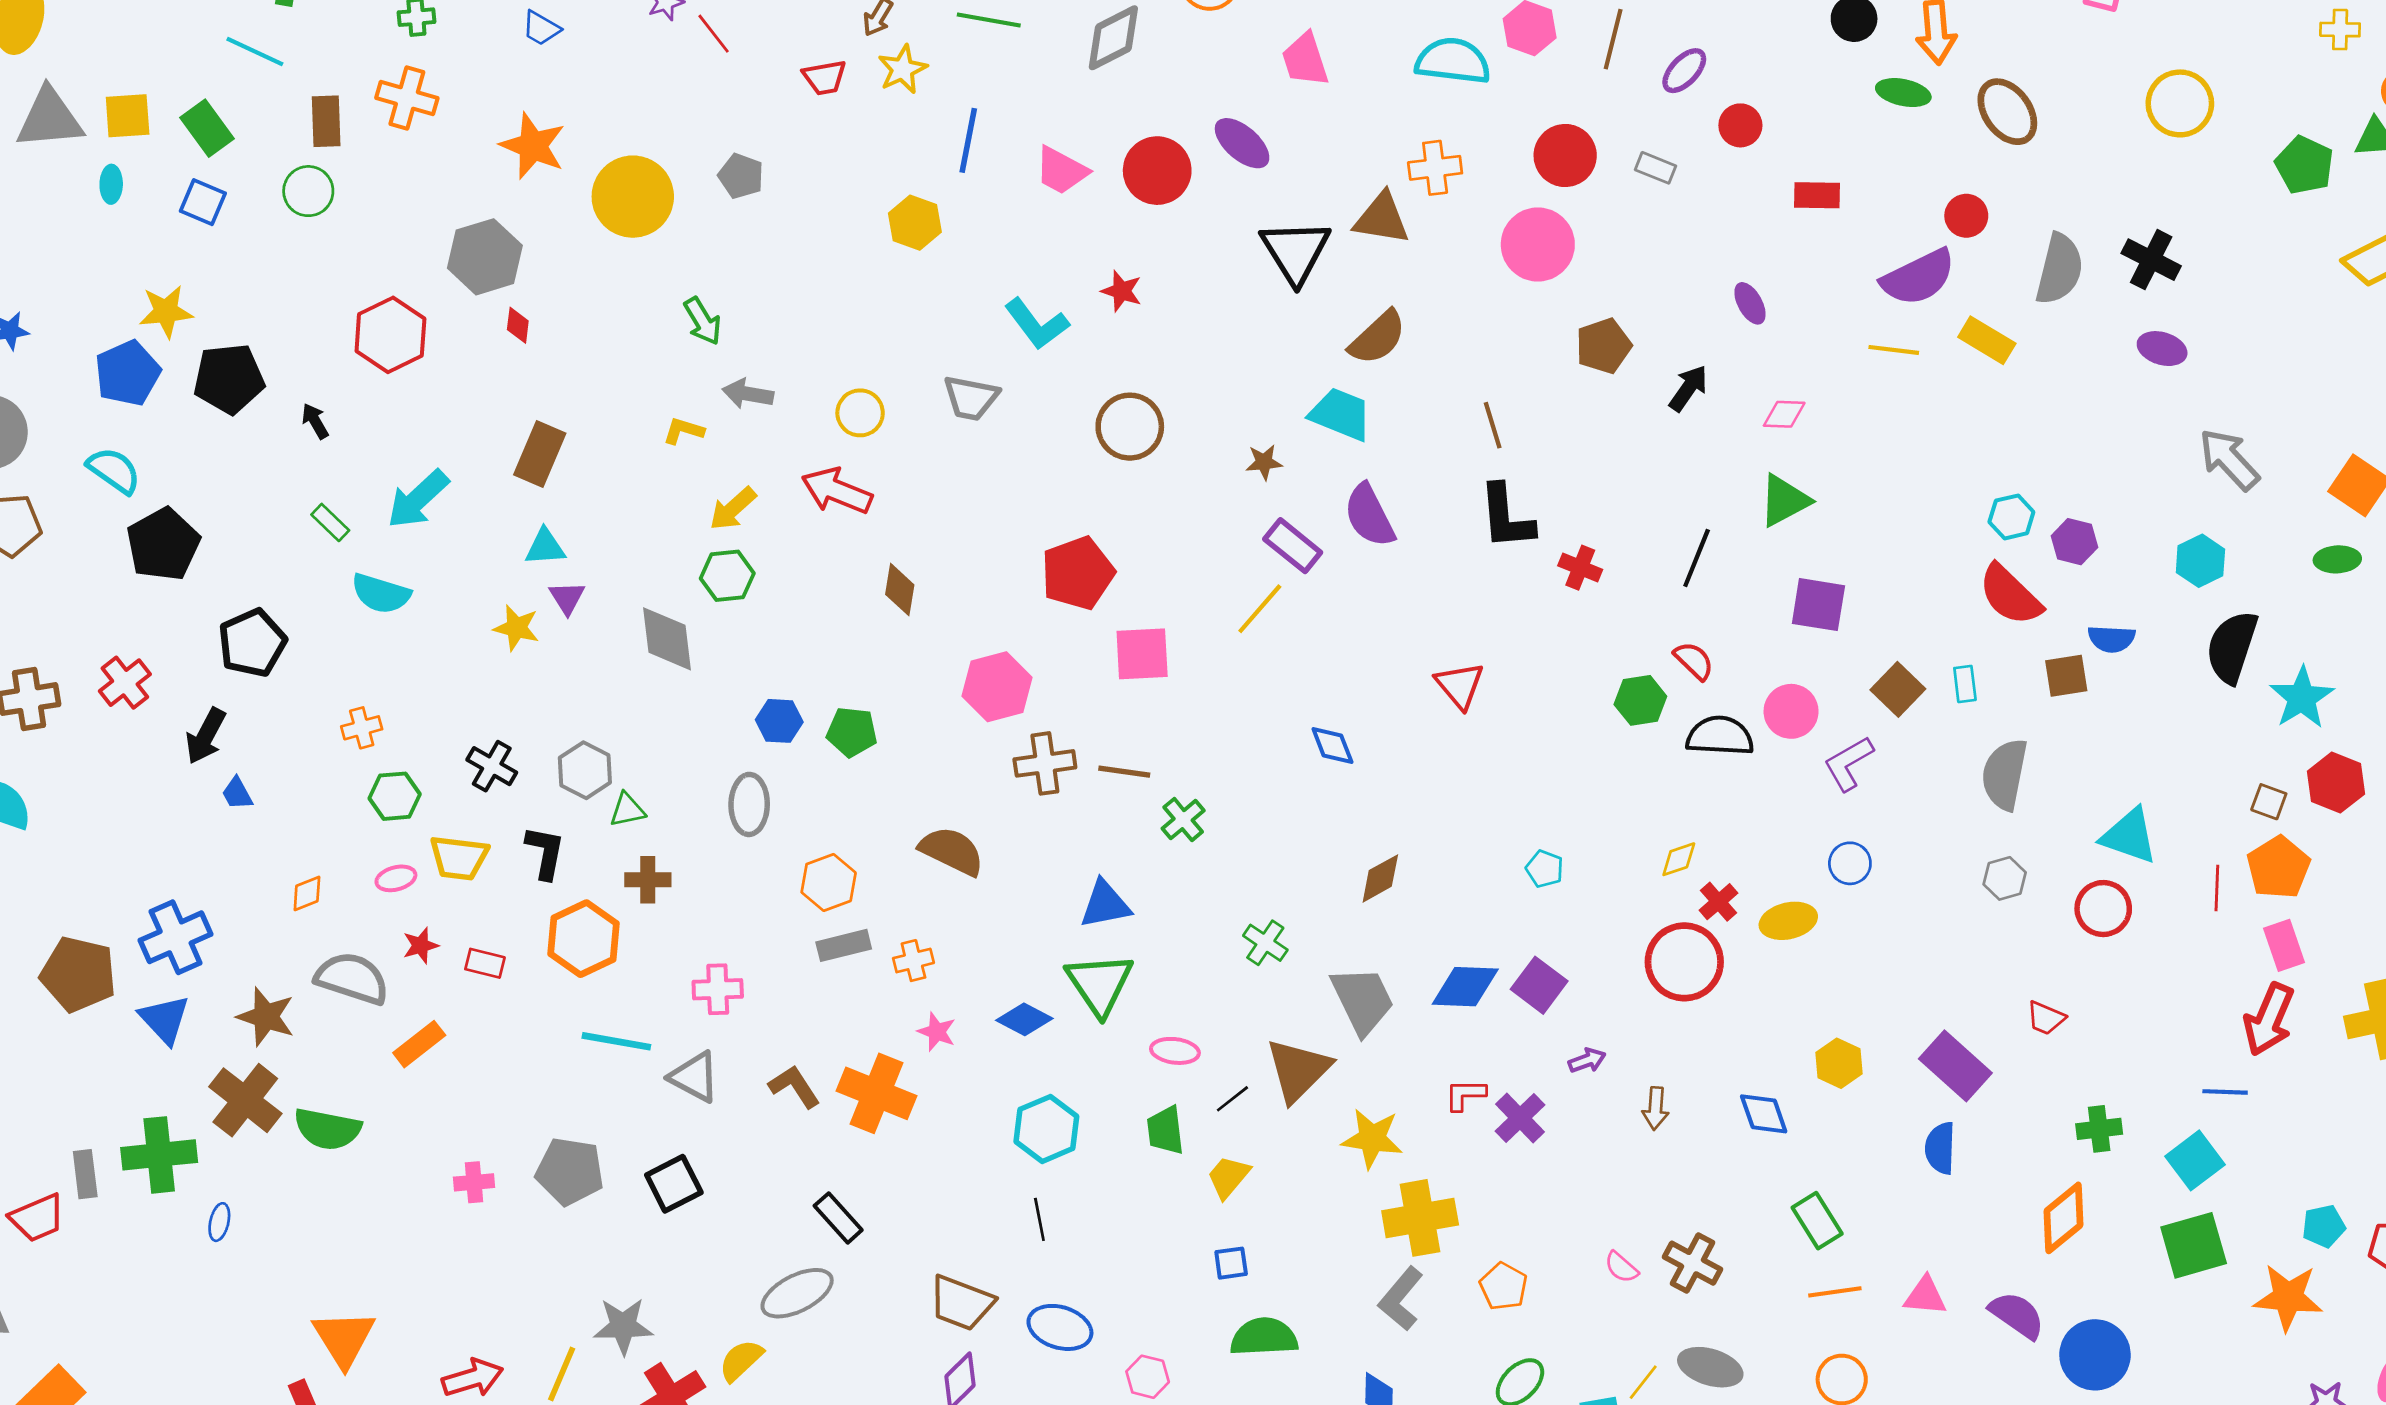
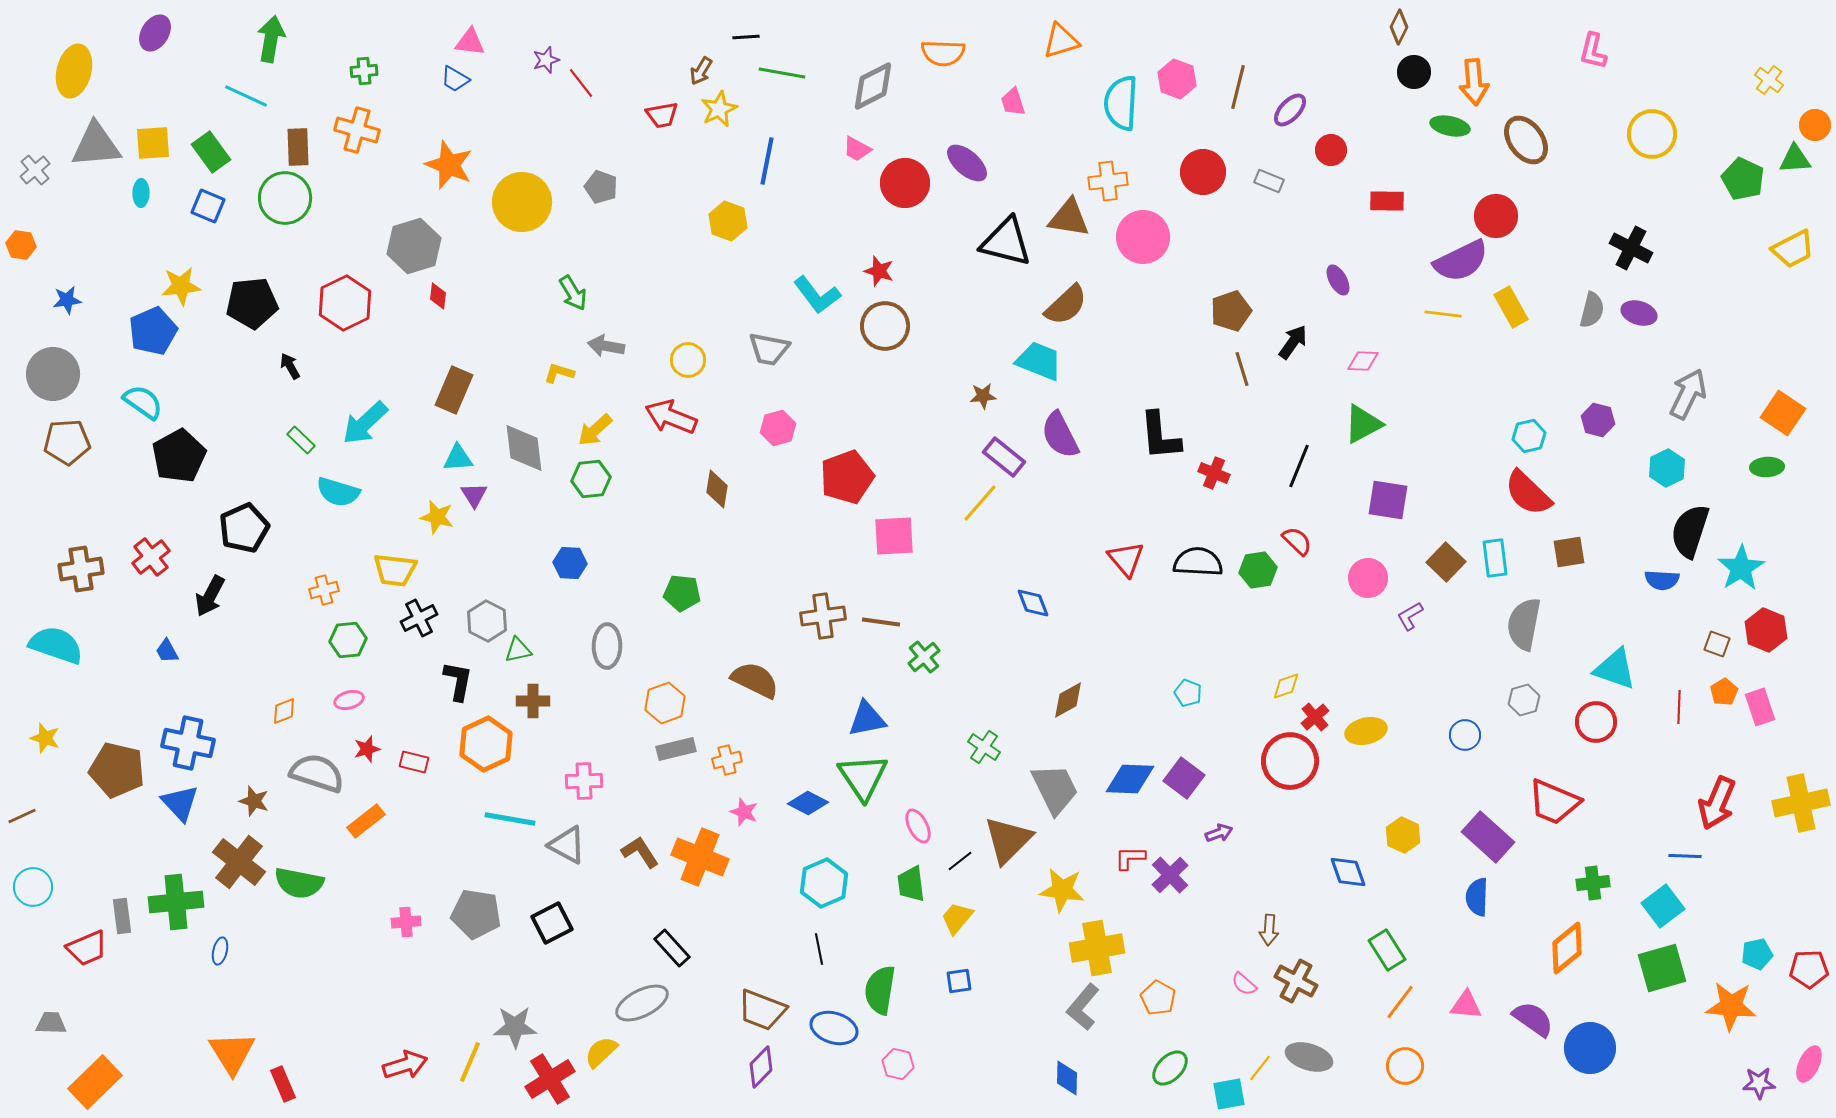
yellow cross: (2340, 30) -> (1769, 80), turned 36
pink trapezoid: (1305, 60) -> (1013, 102), size x0.7
cyan semicircle: (1453, 61) -> (1121, 103), turned -94
pink trapezoid: (1061, 171) -> (857, 149), moved, size x0.7
green circle: (308, 191) -> (285, 198), size x1.4
red circle: (1966, 216) -> (1496, 216), size x1.4
pink circle: (1538, 244) -> (1143, 237), moved
black triangle: (1295, 251) -> (1006, 242), turned -44
gray semicircle: (2059, 269) -> (1592, 310), moved, size x0.7
yellow rectangle: (1987, 340) -> (1511, 307), turned 30
black pentagon: (229, 379) -> (252, 303), moved
brown line: (1493, 425) -> (1242, 369), moved
brown circle: (1130, 427) -> (885, 326), moved
gray arrow: (2229, 459) -> (1688, 394), turned 69
purple hexagon: (2074, 542) -> (1598, 420), moved
gray diamond: (667, 639) -> (524, 448), moved
blue semicircle: (2111, 639) -> (1662, 580), moved
cyan rectangle: (1965, 684) -> (1495, 558), size x1.4
pink hexagon: (997, 687) -> (778, 428), moved, size x0.7
blue hexagon: (779, 721) -> (570, 563), moved
black semicircle: (1720, 736) -> (1198, 562), moved
purple L-shape: (1849, 763) -> (1410, 616), size x0.7
black cross: (492, 766) -> (419, 618), turned 33
blue trapezoid: (237, 794) -> (167, 651), moved
yellow trapezoid: (459, 858) -> (395, 570), moved
blue circle: (1850, 863) -> (1465, 735), moved
orange pentagon: (2278, 867) -> (1724, 692), size x0.6
blue cross: (176, 937) -> (188, 743), turned 36
pink rectangle: (2284, 945) -> (1760, 707), moved
brown star: (266, 1017) -> (254, 801), size x0.7
red trapezoid: (2046, 1018) -> (1554, 802), size x1.8
pink ellipse: (1175, 1051) -> (918, 826), turned 56
brown arrow: (1656, 1108) -> (1269, 930), moved
orange line: (1835, 1292) -> (1400, 1002), turned -45
green semicircle: (1264, 1337) -> (880, 990), moved, turned -78
orange triangle: (344, 1338) -> (232, 1053), moved

